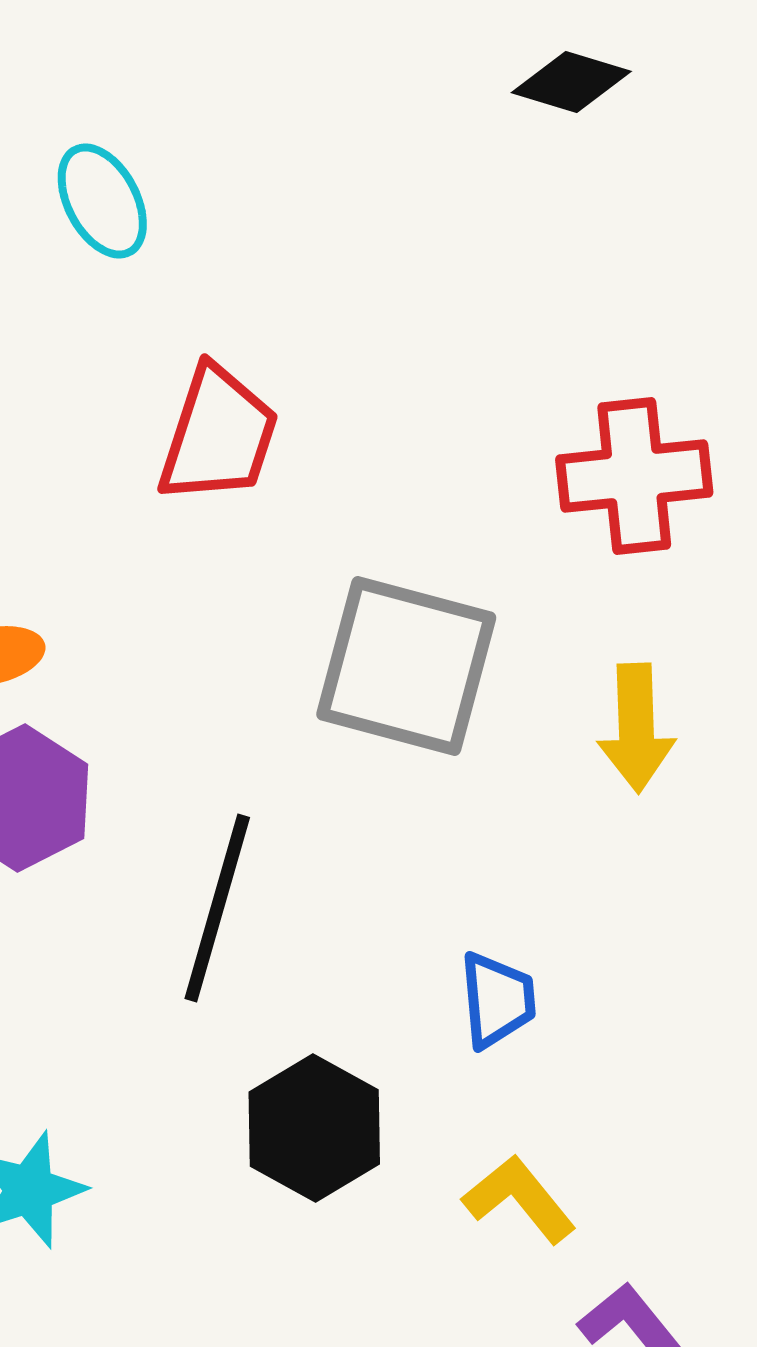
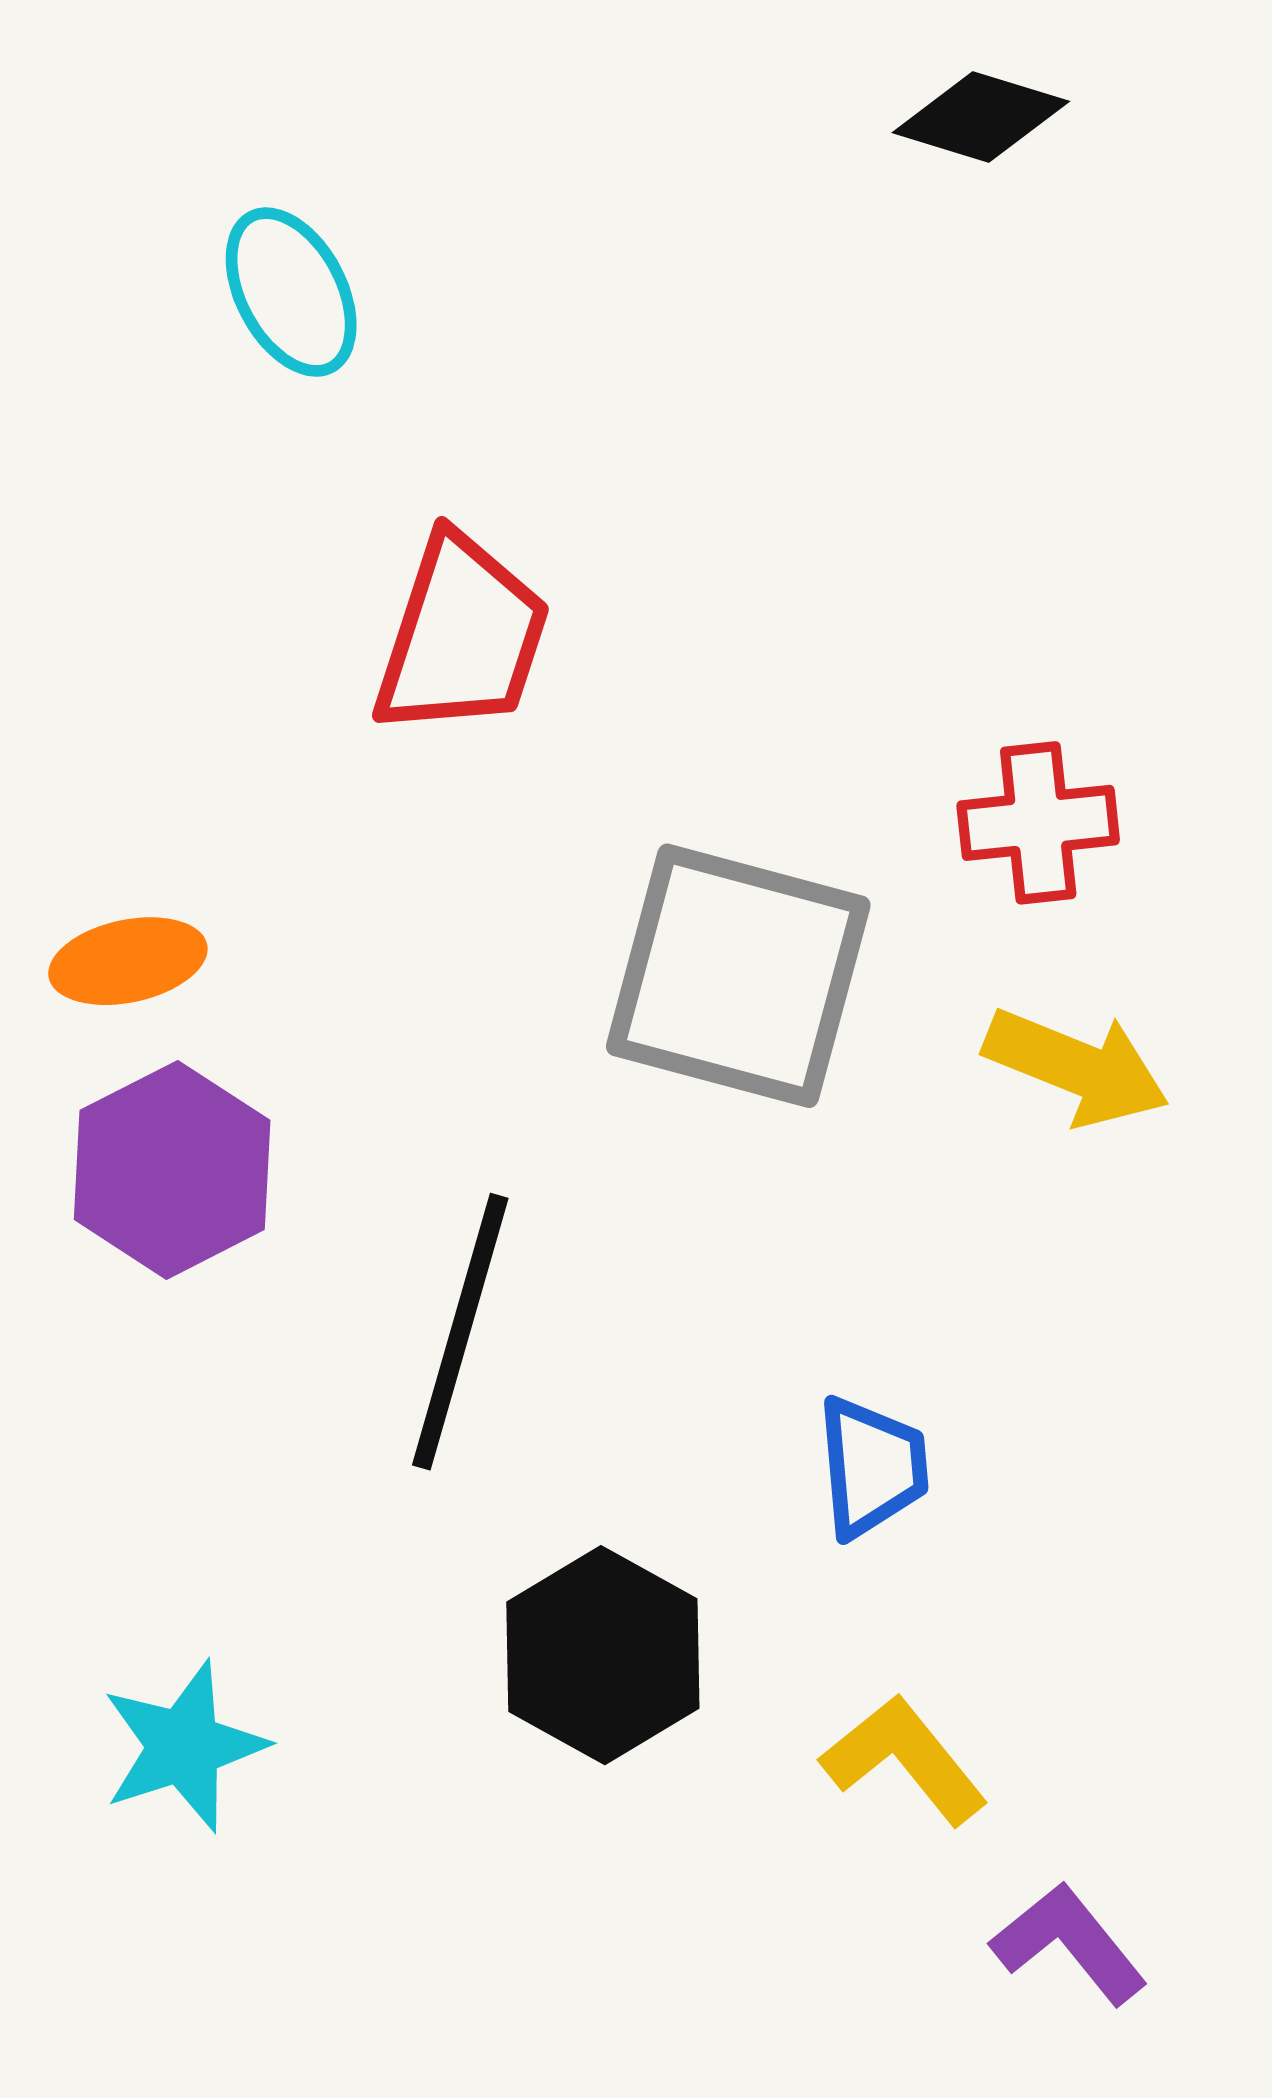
red cross: (634, 476) -> (1038, 823), moved, size x0.7
yellow arrow: (636, 728) -> (1076, 1067), turned -66

